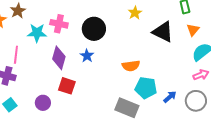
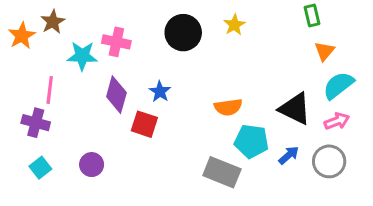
black circle: (94, 29) -> (183, 33), moved
black triangle: (163, 32) -> (295, 109), moved
red square: (67, 86) -> (144, 124), moved

